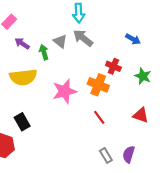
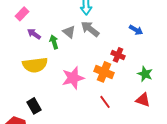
green star: (143, 76) -> (145, 74), moved

